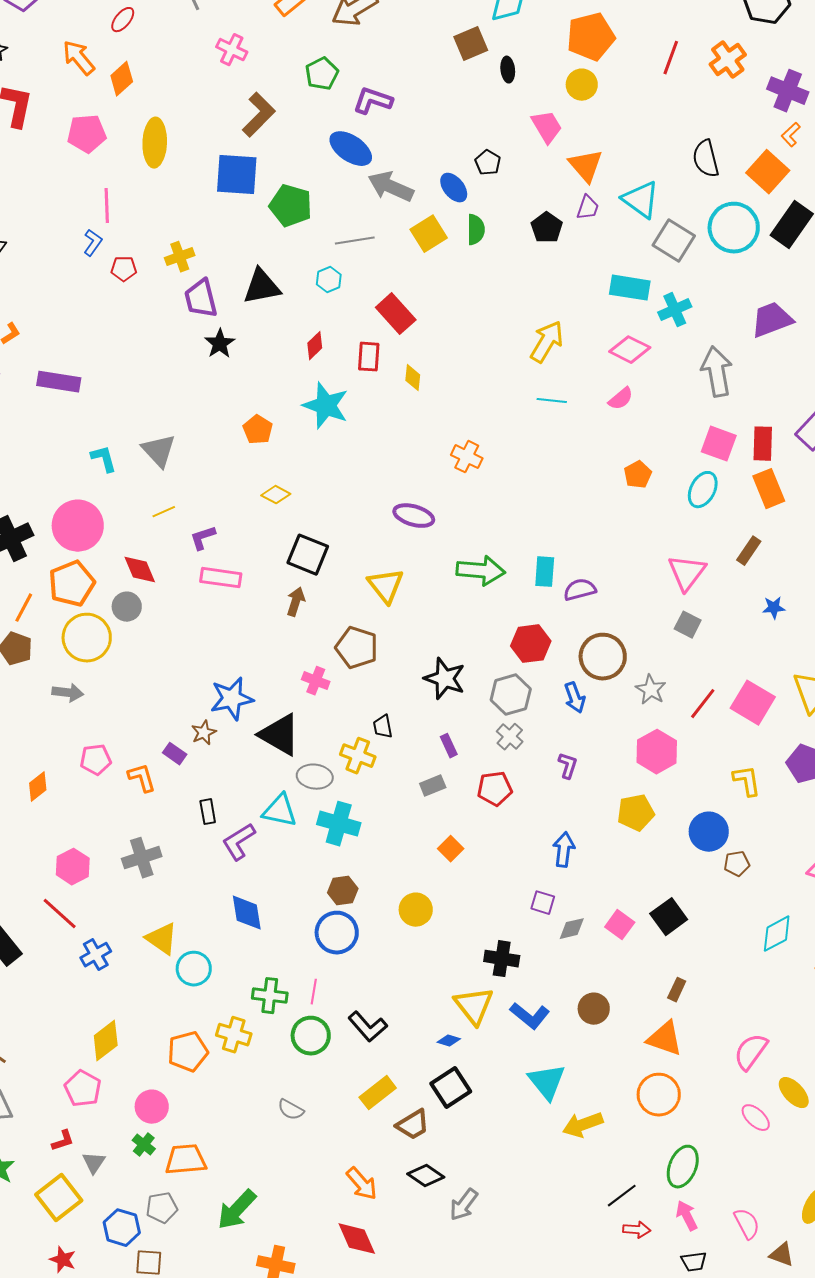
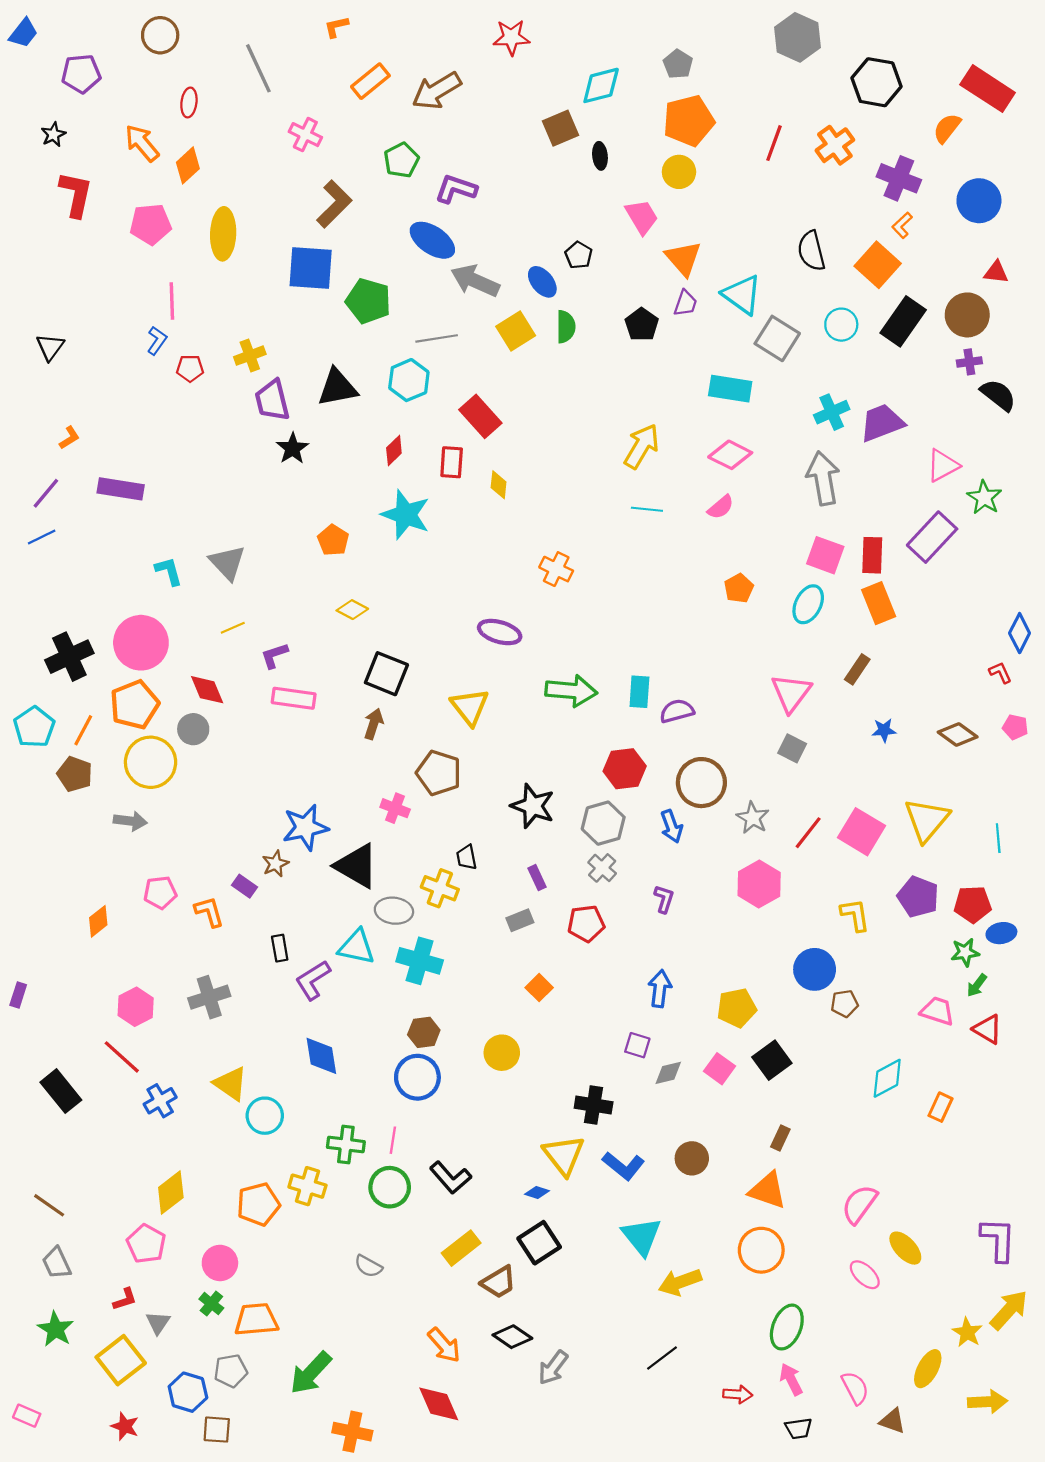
red ellipse: (123, 20) -> (189, 102), turned -32
cyan circle: (734, 228) -> (841, 325), size x0.6
cyan hexagon: (329, 280) -> (409, 380), size x1.5
cyan cross: (675, 310) -> (832, 412), moved
yellow pentagon: (636, 813) -> (737, 1008), moved
black line: (622, 1196) -> (662, 1358), moved

